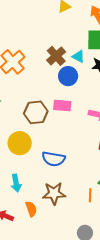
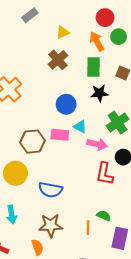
brown cross: (56, 56) -> (58, 60), moved
cyan triangle: (78, 57) -> (80, 127), moved
orange semicircle: (31, 209) -> (37, 247), moved

